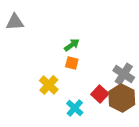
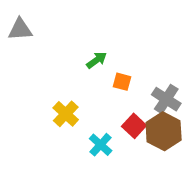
orange square: (72, 63) -> (122, 82), moved

